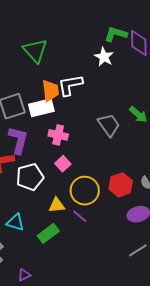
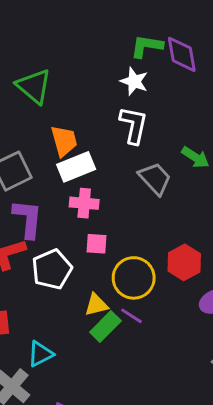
white L-shape: (70, 85) -> (134, 125), moved, turned 120
white rectangle: (41, 108) -> (76, 167), moved
pink square: (63, 164) -> (97, 244), turned -35
cyan triangle: (15, 222) -> (40, 354), moved, turned -36
green rectangle: (48, 233) -> (105, 326), moved

